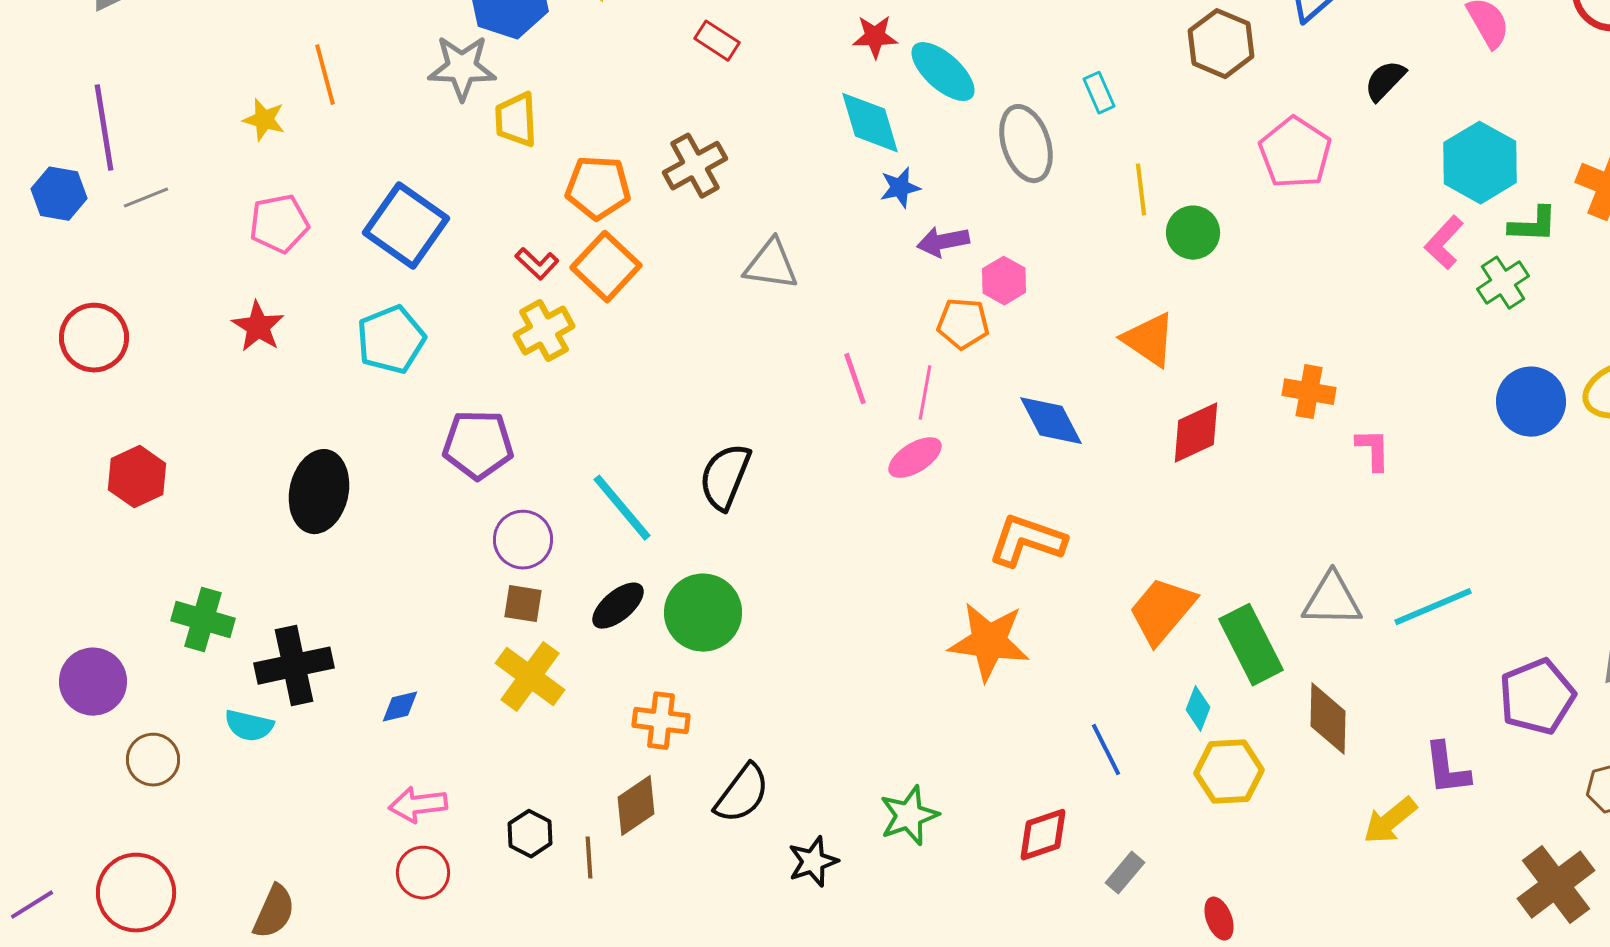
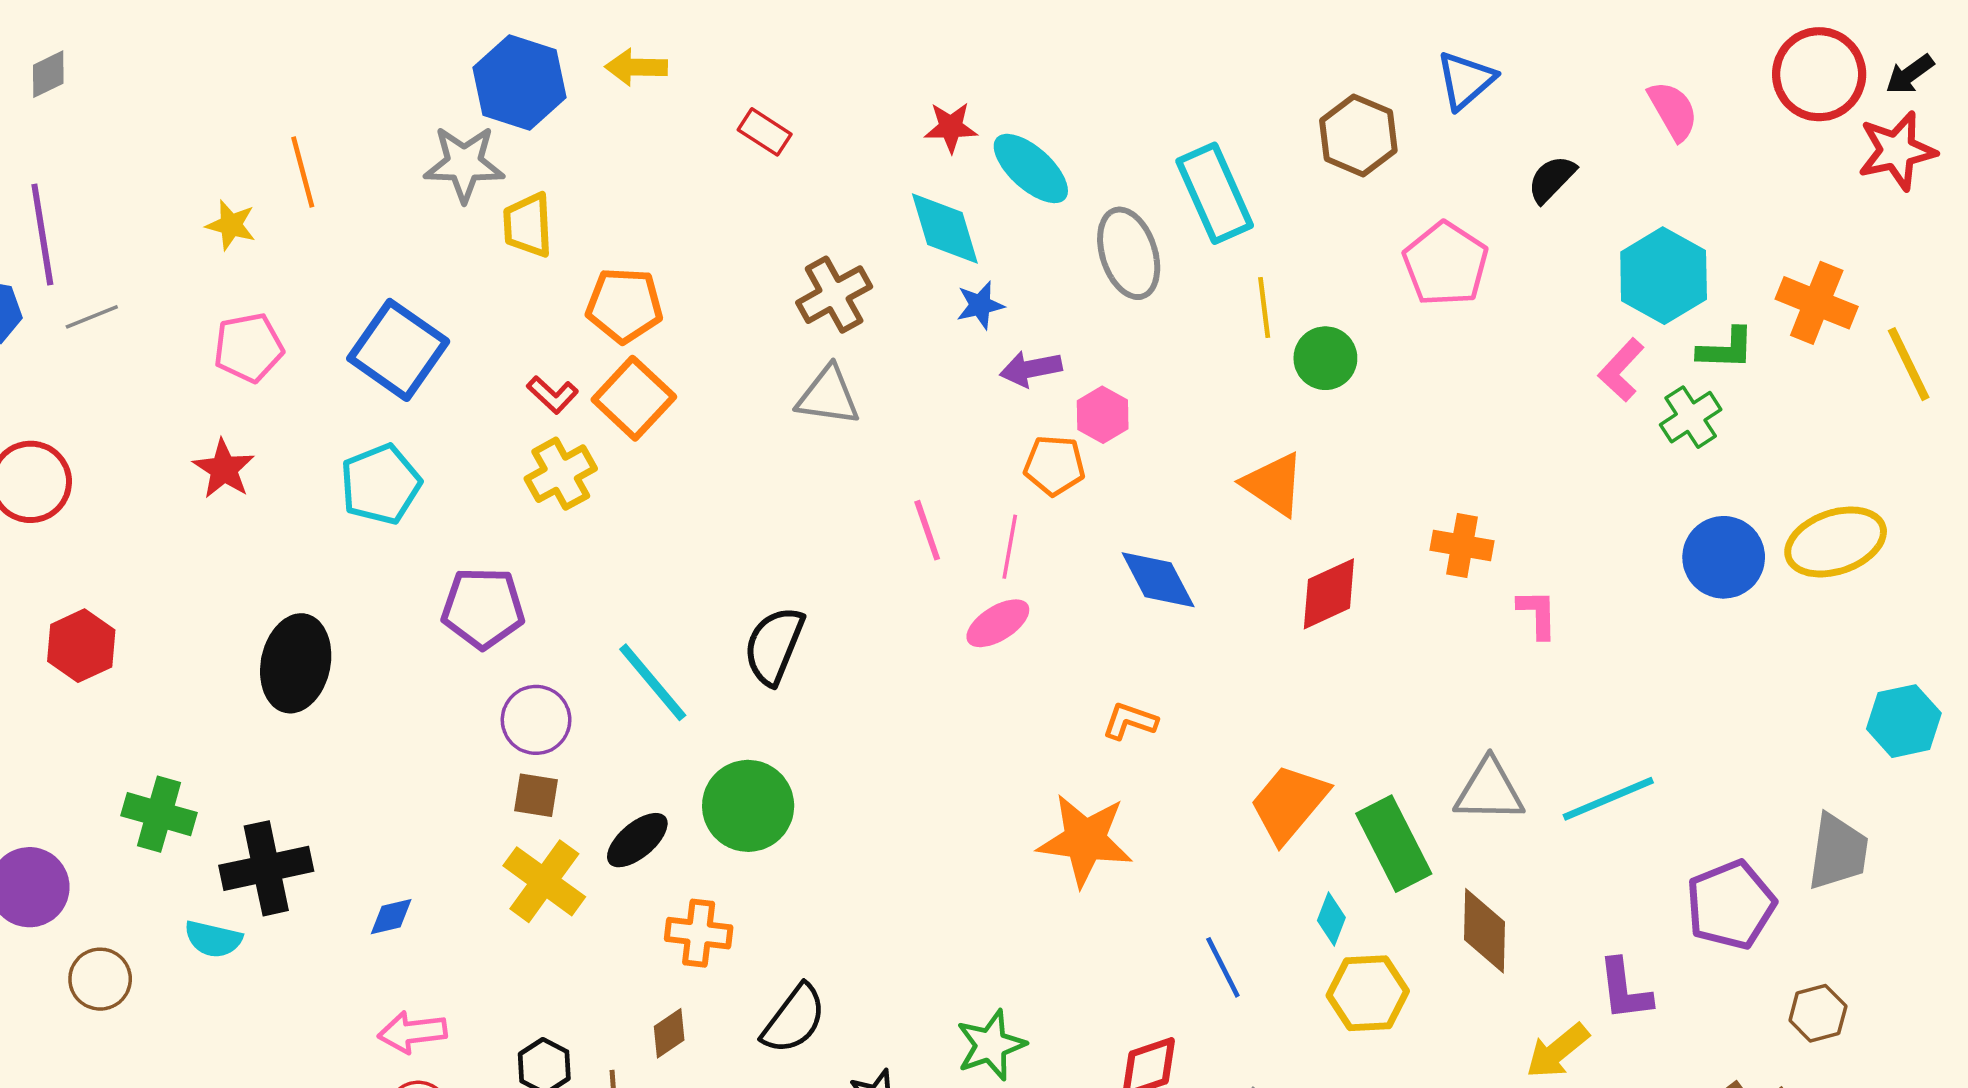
cyan rectangle: (1099, 93) -> (1215, 193), size x2.0
brown cross: (695, 166) -> (834, 295), moved
orange L-shape: (1027, 541) -> (1130, 721), size x0.6
black ellipse: (618, 606) -> (637, 840), moved
brown diamond: (636, 806) -> (669, 1033), size x0.7

